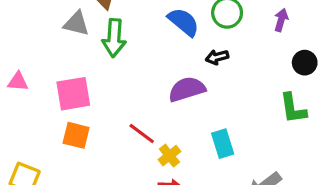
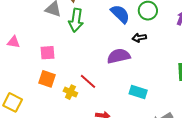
pink square: (73, 94) -> (47, 53), size x0.7
cyan rectangle: (223, 144) -> (138, 92), turned -60
yellow cross: (169, 156) -> (70, 92), moved, turned -32

